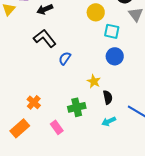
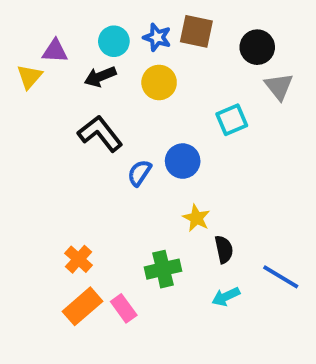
yellow circle: (96, 12) -> (159, 82), moved
cyan square: (112, 31) -> (232, 120), turned -35
blue circle: (115, 56) -> (183, 161), moved
orange rectangle: (20, 128) -> (82, 306), moved

